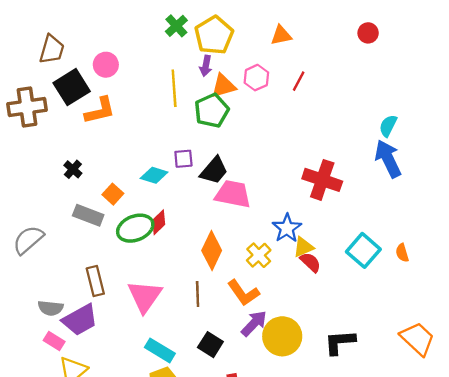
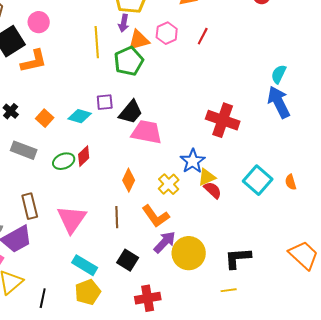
orange square: (113, 194) -> (45, 118), moved
green ellipse: (135, 228) -> (64, 161), size x0.7
orange diamond: (212, 250) -> (129, 180), size x0.7

